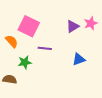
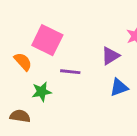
purple triangle: (73, 26) -> (110, 56), moved

